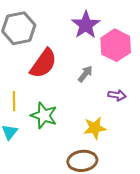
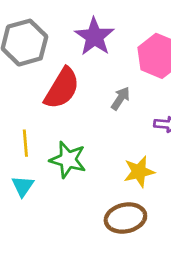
purple star: (86, 25) -> (94, 37), moved

